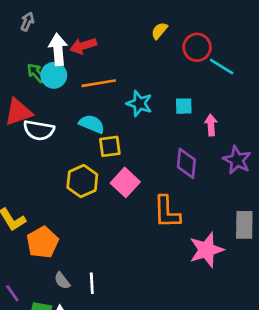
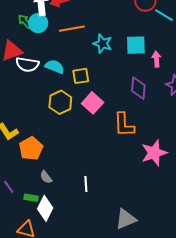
cyan square: (184, 106) -> (136, 45), size x1.5
cyan semicircle: (92, 124) -> (55, 67), moved
white line: (92, 283) -> (86, 184), moved

